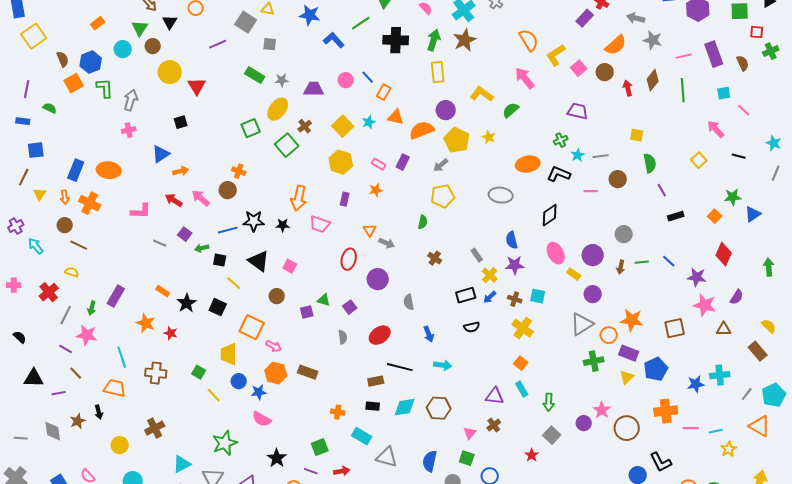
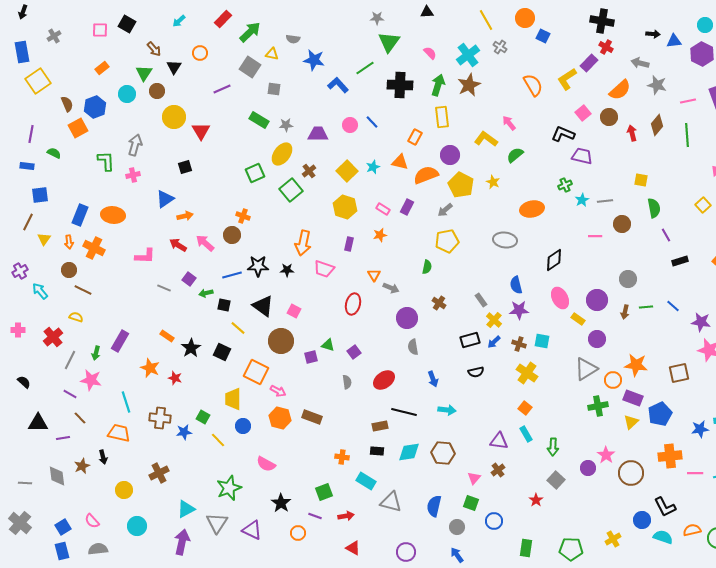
yellow L-shape: (556, 55) -> (567, 79), moved
pink arrow: (525, 78) -> (509, 123), moved, size x0.7
green L-shape: (105, 88) -> (106, 161), moved
orange rectangle: (384, 92) -> (415, 137), moved
black L-shape: (559, 174) -> (563, 134), moved
purple circle: (378, 279) -> (407, 318), moved
brown circle: (277, 296) -> (281, 341), size x1.6
blue star: (259, 392) -> (184, 432), moved

